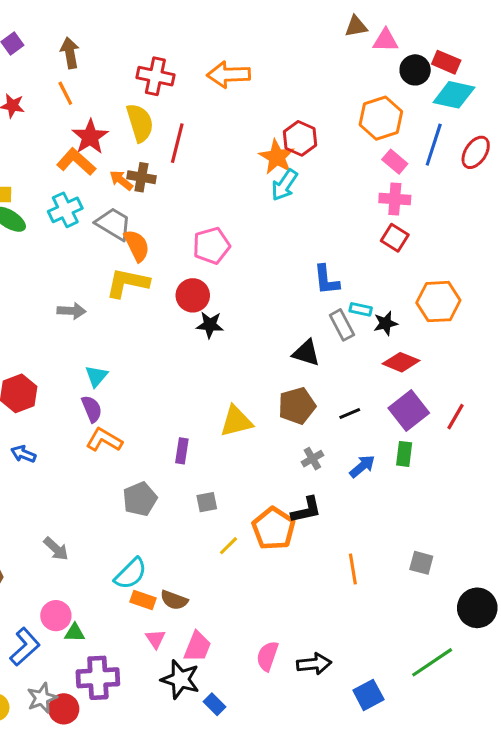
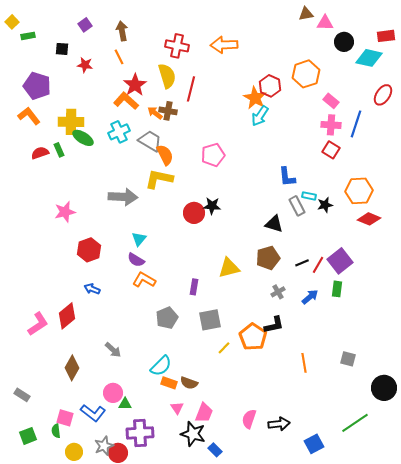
red rectangle: (446, 62) -> (386, 36), moved, turned -30
orange hexagon: (381, 118) -> (306, 74), moved
blue line: (434, 145) -> (356, 124), moved
red circle: (193, 295) -> (194, 213), moved
gray arrow: (71, 311) -> (123, 197), size x1.6
red diamond: (401, 362) -> (369, 219), moved
purple semicircle: (92, 409) -> (136, 260), turned 144
red line: (455, 417) -> (318, 265), moved
gray square: (207, 502) -> (210, 320), size x1.6
blue L-shape: (25, 647) -> (93, 413), turned 80

